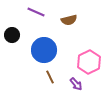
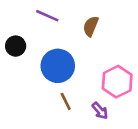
brown semicircle: (69, 20) -> (91, 26), turned 126

